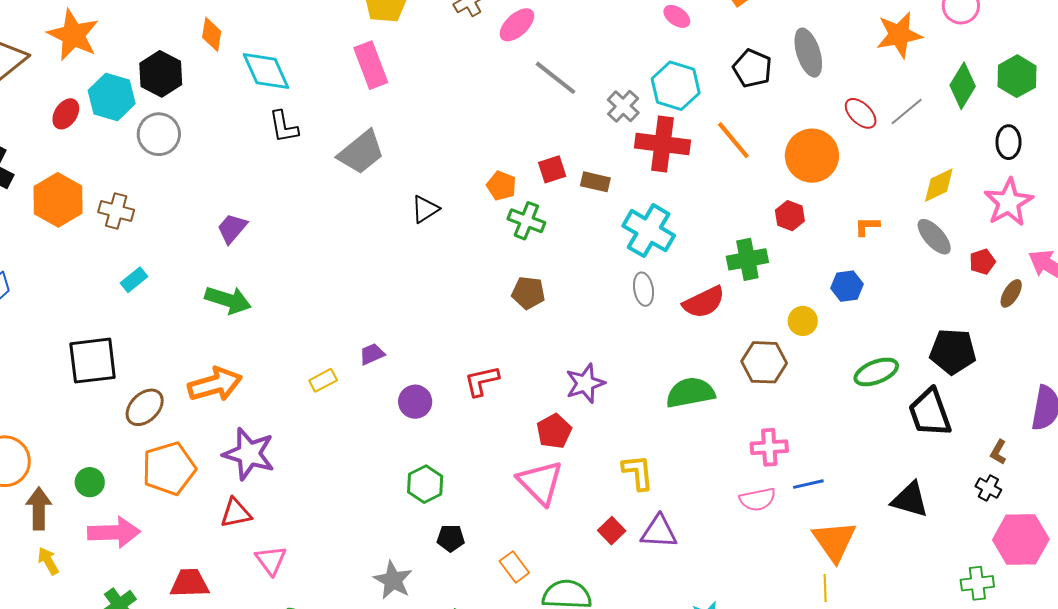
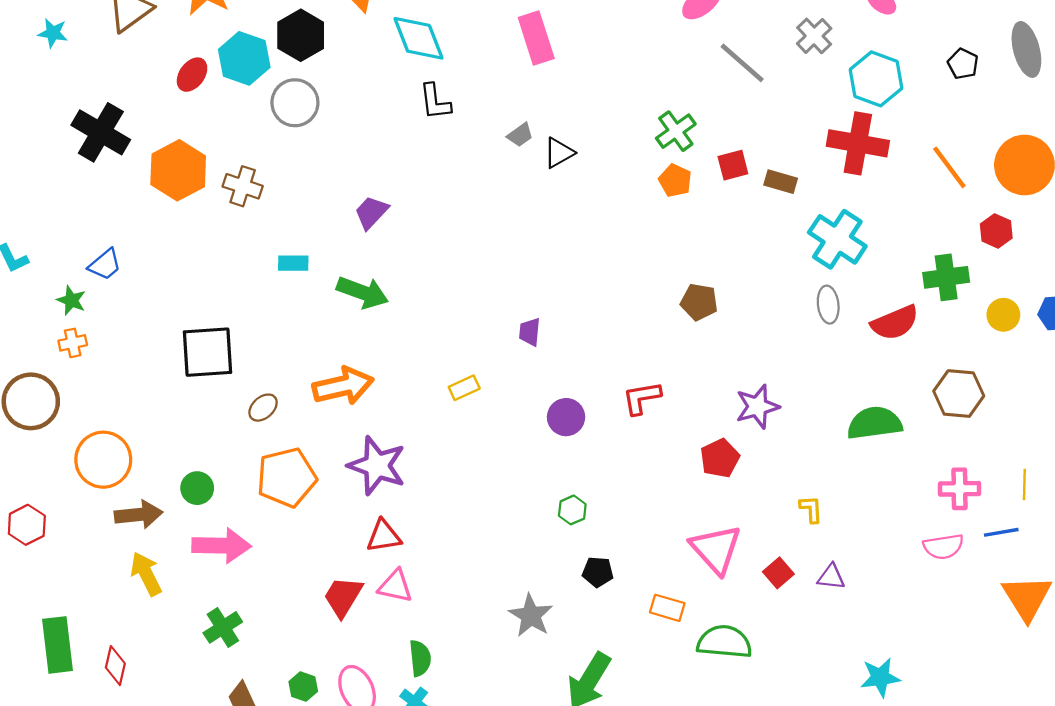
black pentagon: (752, 68) -> (963, 64), size x0.7
gray cross: (623, 106) -> (814, 36), moved
orange line: (733, 140) -> (949, 167), moved
gray trapezoid: (361, 152) -> (520, 135), size x0.5
black triangle: (425, 209) -> (559, 153), moved
green cross: (526, 221) -> (676, 131), moved, turned 30
cyan rectangle: (134, 280) -> (293, 263), moved, turned 36
yellow circle: (803, 321) -> (1003, 315), moved
purple trapezoid: (372, 354) -> (530, 332), moved, turned -64
brown ellipse: (145, 407) -> (263, 408), size x0.7
yellow L-shape: (638, 472) -> (811, 509), size x0.7
pink triangle: (540, 482) -> (716, 549), moved
green hexagon: (425, 484) -> (572, 510), size x0.7
brown arrow: (39, 509) -> (139, 515), turned 81
red triangle: (236, 513) -> (384, 536), moved
purple triangle: (659, 532) -> (831, 577), size x0.7
pink triangle: (271, 560) -> (395, 586), turned -44
yellow arrow: (48, 561) -> (146, 574), size x1.4
orange rectangle: (514, 567) -> (667, 608), turned -40
red trapezoid: (190, 583) -> (343, 597), moved, turned -60
yellow line: (825, 588) -> (1024, 485), moved

